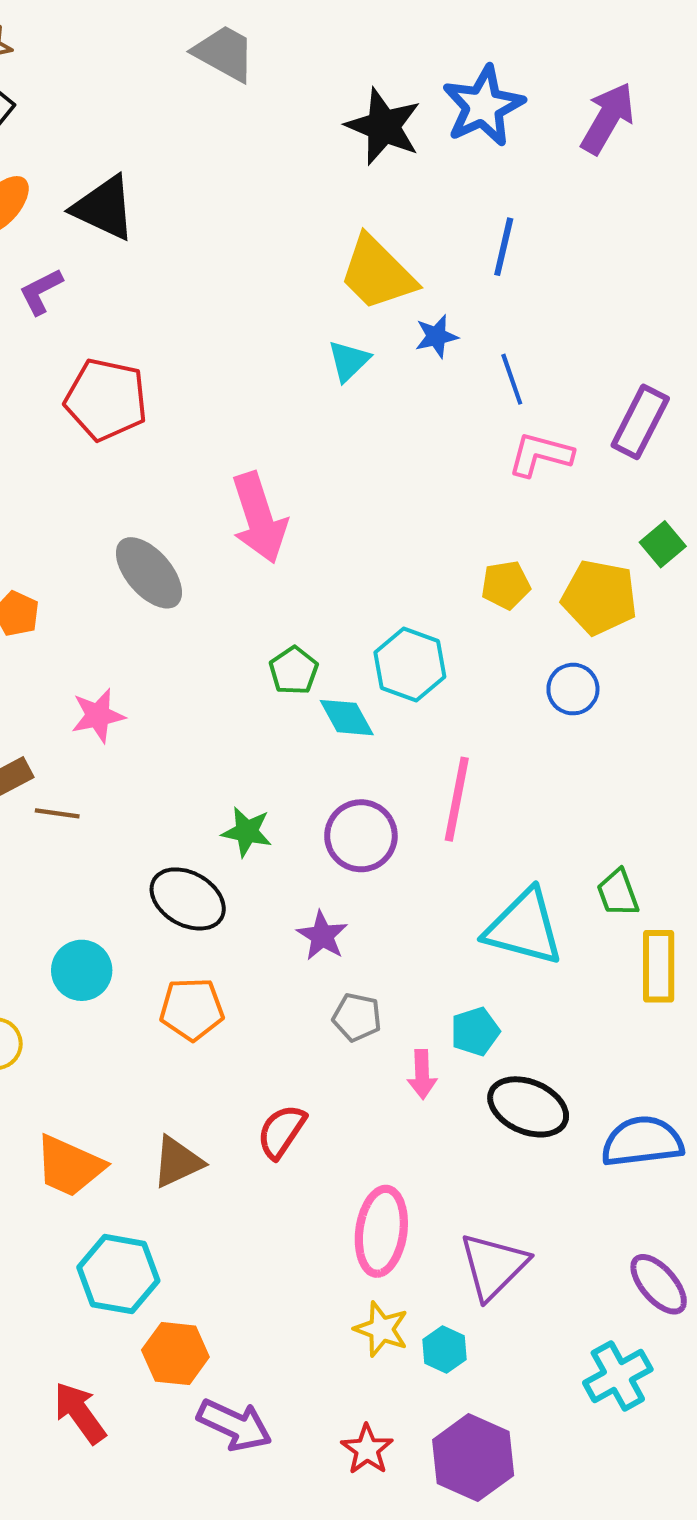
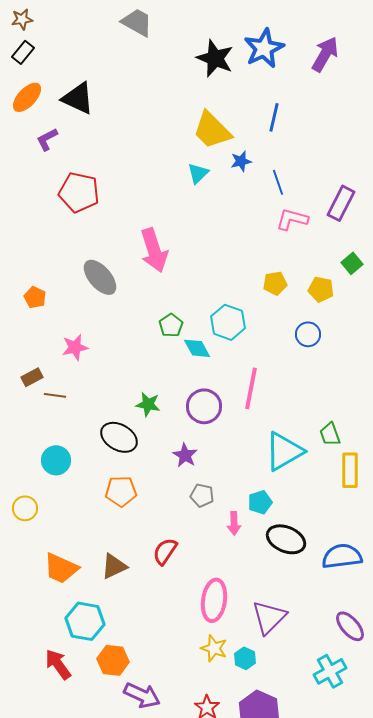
yellow pentagon: (599, 597) -> (321, 289), size x0.7
cyan triangle: (524, 928) -> (284, 451), turned -45
cyan circle: (82, 970) -> (56, 460), moved
red arrow: (80, 1413) -> (58, 664), moved

